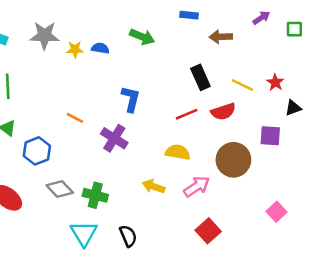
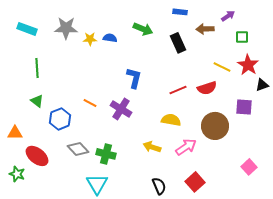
purple arrow: (261, 18) -> (228, 16), moved
green square: (294, 29) -> (242, 37), moved
black rectangle: (200, 77) -> (178, 43), moved
red star: (275, 82) -> (248, 65), size x1.5
orange line: (75, 118) -> (90, 103), moved
black semicircle: (128, 236) -> (159, 186), moved

